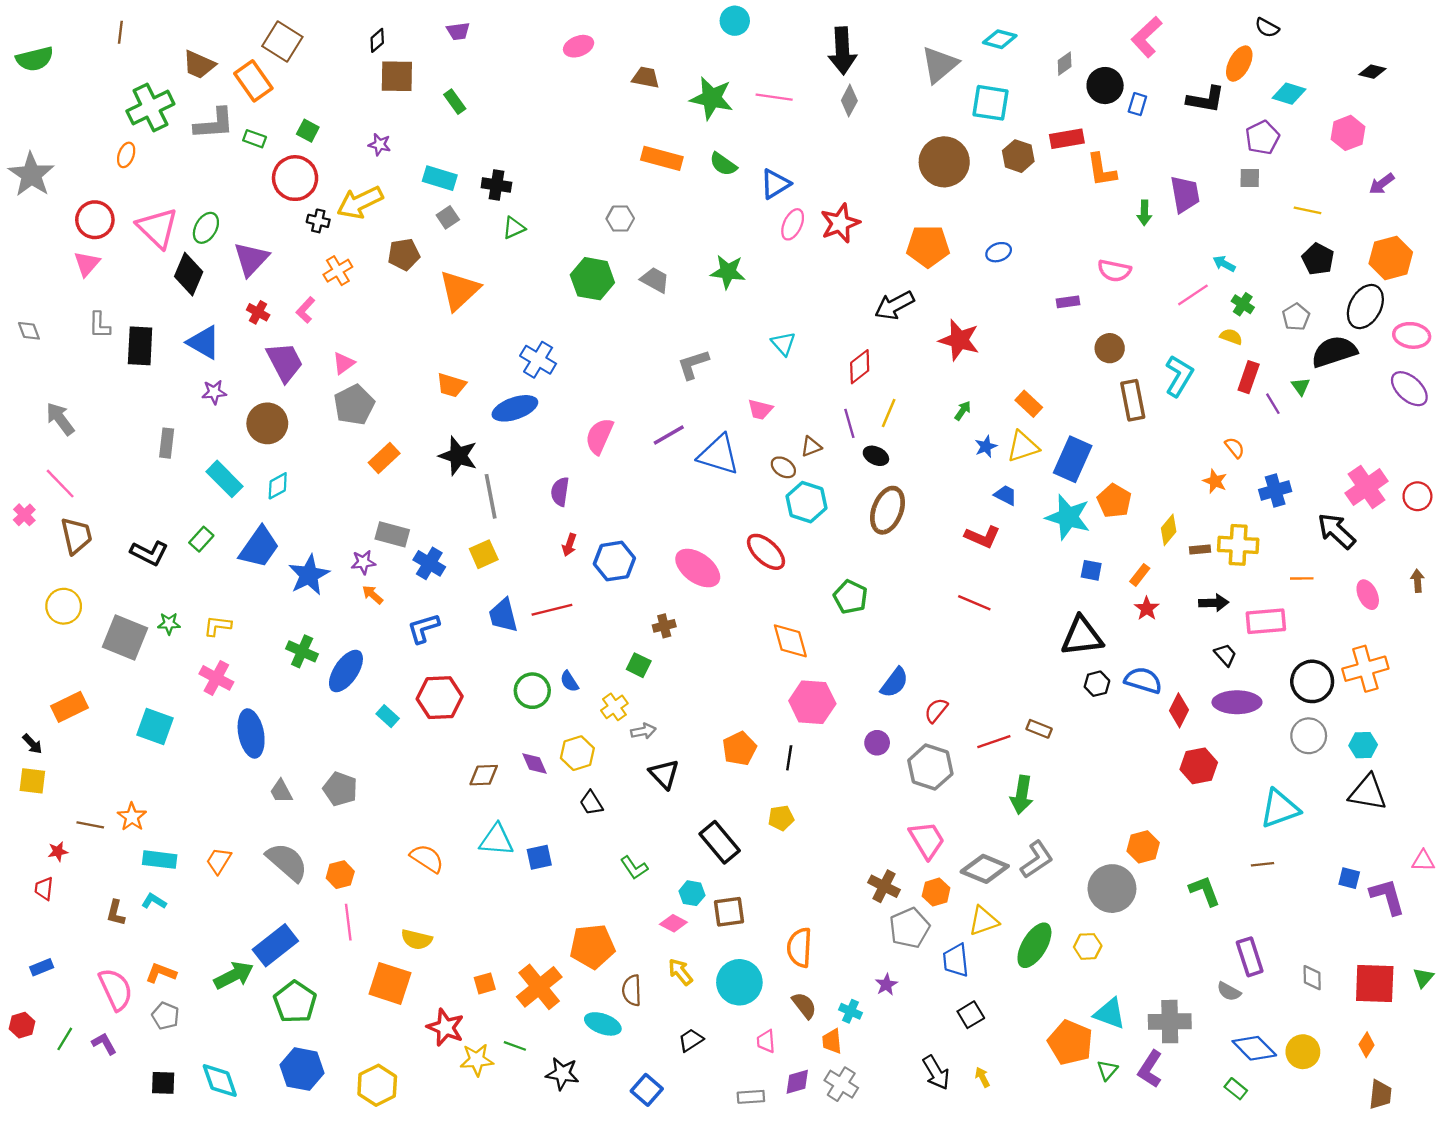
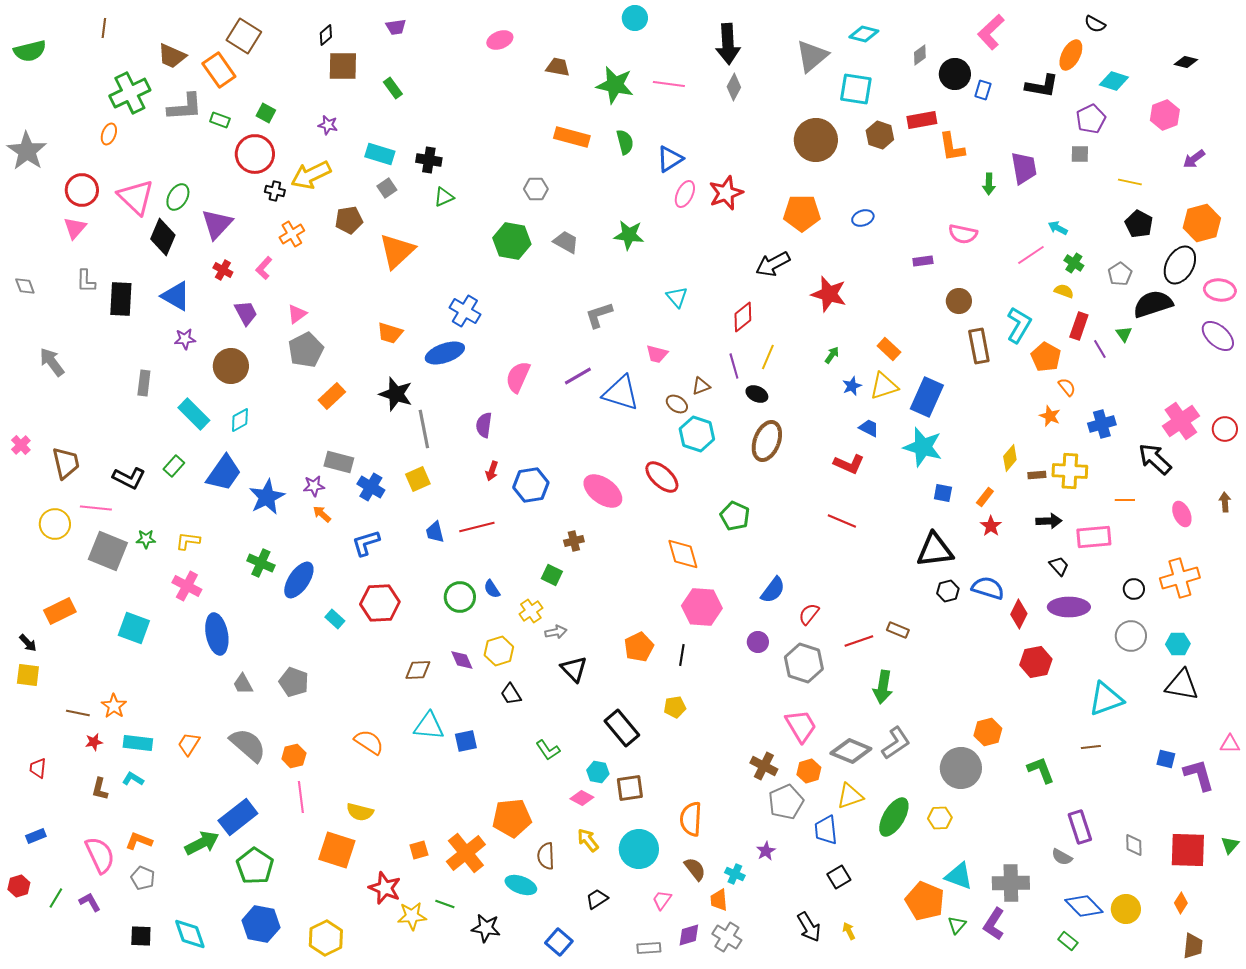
green semicircle: (723, 164) -> (625, 142), turned -140
purple trapezoid: (285, 362) -> (246, 313), size x0.7
pink line: (60, 484) -> (96, 508), moved, turned -40
orange pentagon: (1114, 501) -> (1046, 357), moved
blue trapezoid: (503, 615) -> (435, 532), size x0.7
black circle: (1312, 681) -> (1134, 589), size x0.6
red star: (58, 852) -> (94, 742), moved
pink trapezoid: (766, 1041) -> (662, 900), turned 40

